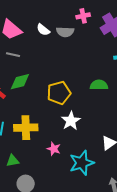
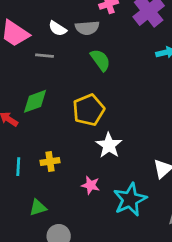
gray line: (13, 55) -> (45, 56), moved
green semicircle: (99, 85) -> (100, 60), moved, turned 60
yellow cross: (26, 128) -> (50, 162), size x0.6

